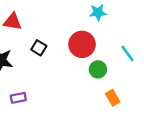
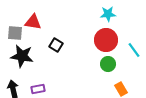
red circle: (82, 44) -> (106, 40), moved

